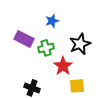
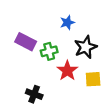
blue star: (52, 21) -> (67, 22), moved
yellow square: (77, 86) -> (93, 79), moved

